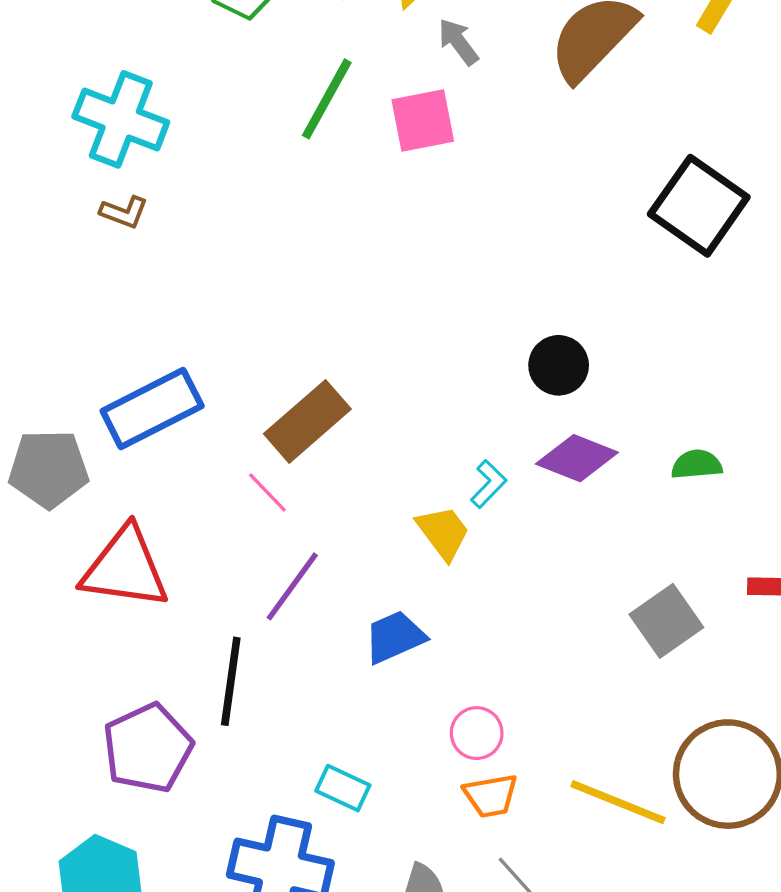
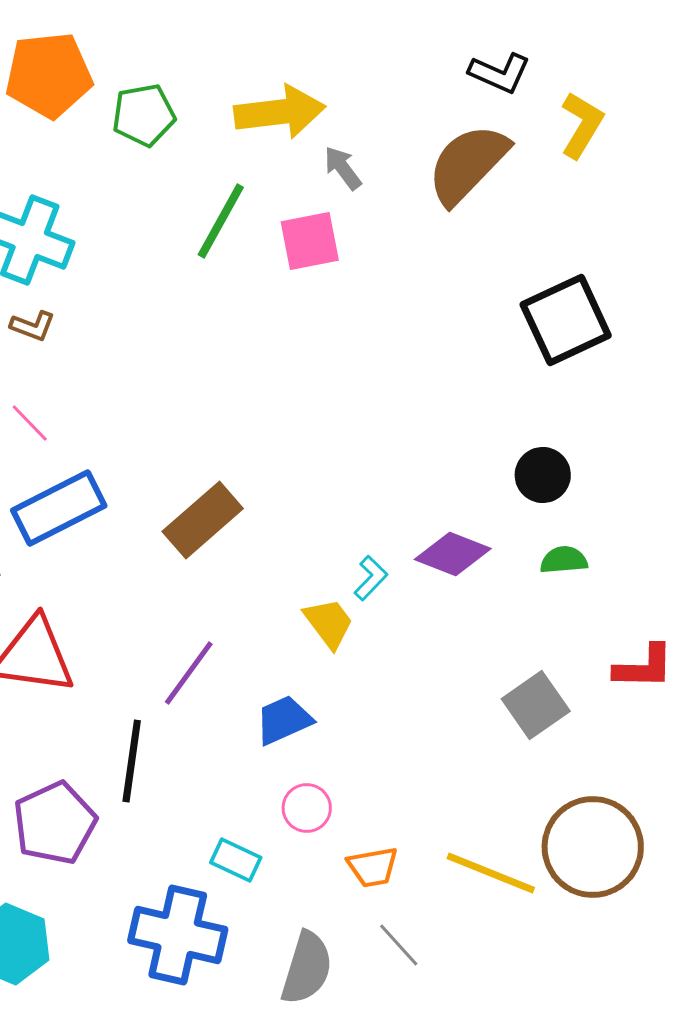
black square: (699, 206) -> (566, 320), turned 30
black circle: (559, 365) -> (543, 475), moved
pink line: (267, 493) -> (30, 423), moved
pink circle: (477, 733) -> (307, 808), moved

